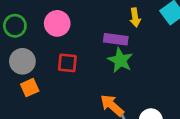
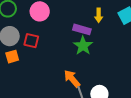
red square: (67, 63) -> (31, 41), moved

